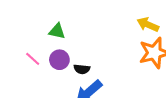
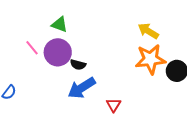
purple circle: (59, 60) -> (58, 52), size x1.4

